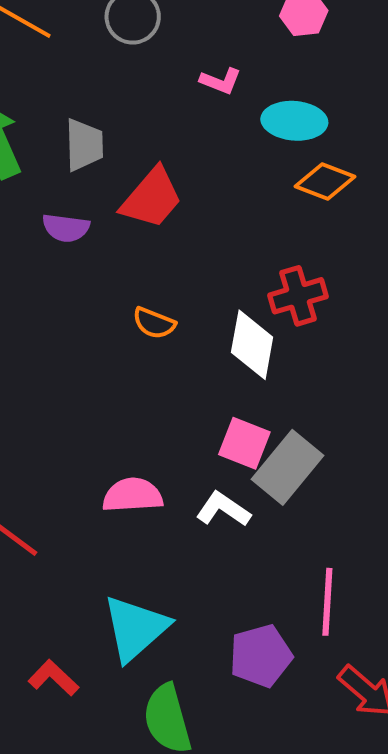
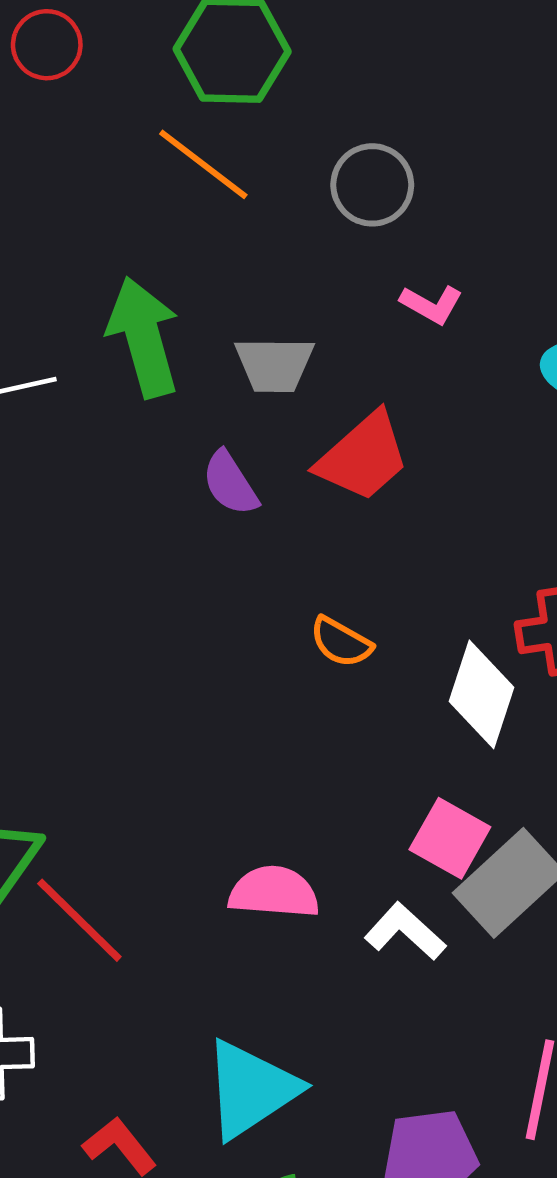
pink L-shape: (221, 81) -> (431, 304), moved
gray trapezoid: (84, 145) -> (274, 365), turned 84
purple semicircle: (66, 228) -> (230, 483), turned 42

